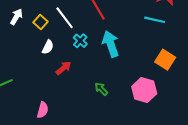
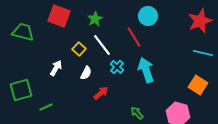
white arrow: (16, 17) -> (56, 68), moved
cyan line: (155, 20) -> (203, 53), moved

